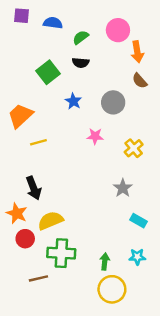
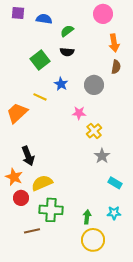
pink circle: (118, 30) -> (103, 14), moved
brown semicircle: (140, 81) -> (116, 67), turned -128
orange trapezoid: (20, 116) -> (17, 113), moved
yellow line: (38, 142) -> (40, 97), moved, turned 40
yellow cross: (134, 148) -> (94, 131), moved

